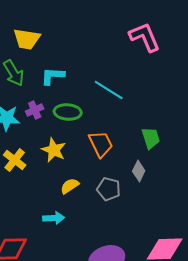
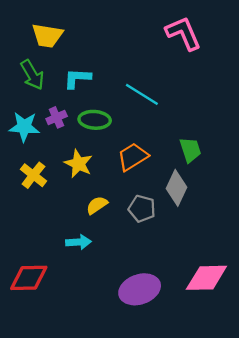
orange trapezoid: (101, 144) -> (133, 157), turned -96
gray diamond: (139, 171) -> (176, 188), size x1.4

